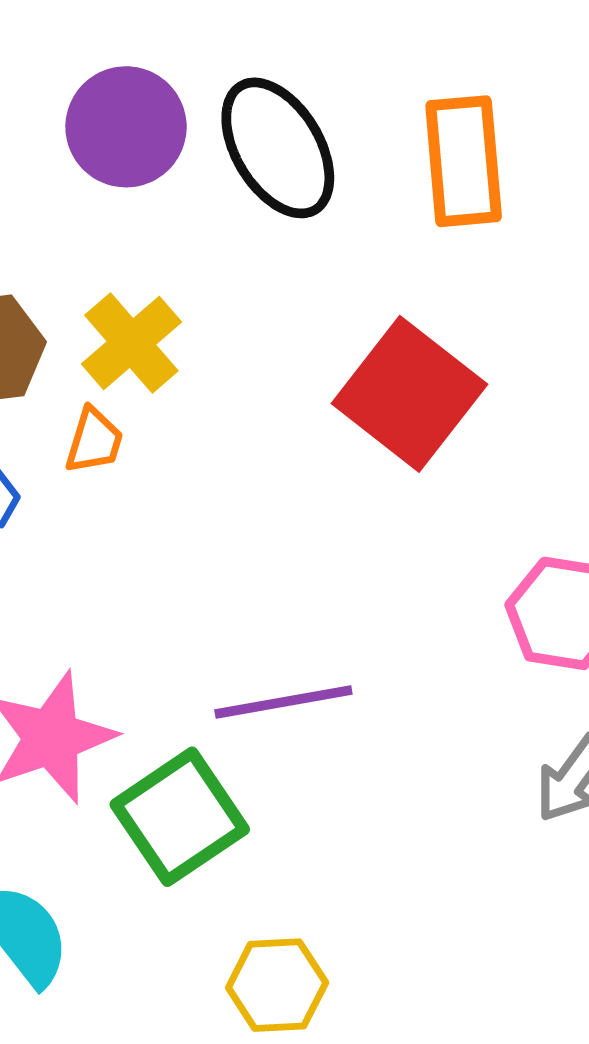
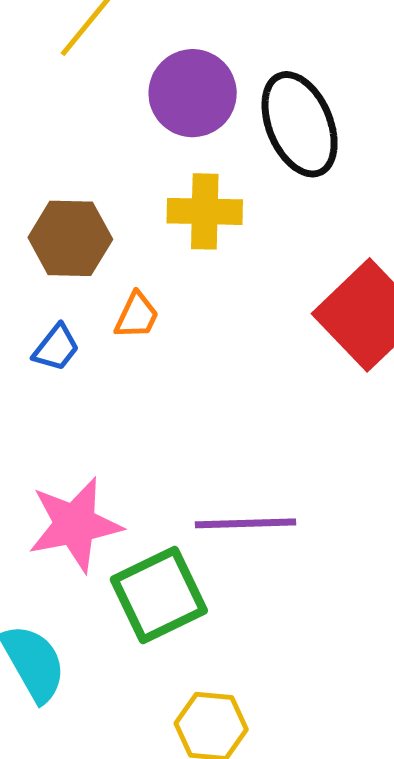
yellow cross: (131, 343) -> (205, 211), moved, turned 34

